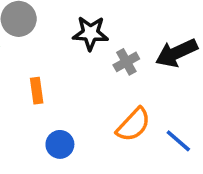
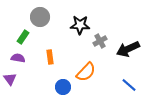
black arrow: (177, 53) -> (128, 49), moved
orange semicircle: (133, 125) -> (86, 72), moved

